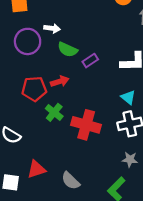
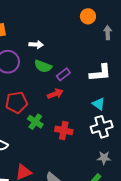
white arrow: (52, 28) -> (36, 45), moved
red arrow: (60, 81) -> (55, 94), moved
red cross: (86, 125) -> (64, 130), size x0.7

